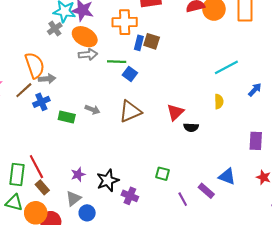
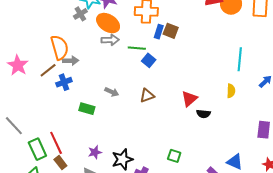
cyan line: (226, 67) -> (240, 59), turned -60
brown triangle: (130, 111) -> (147, 96), size x0.7
green rectangle: (67, 117) -> (87, 109), moved
green rectangle: (17, 174) -> (37, 149), turned -35

